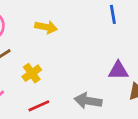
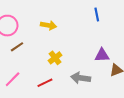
yellow cross: (32, 73) -> (55, 58), moved

